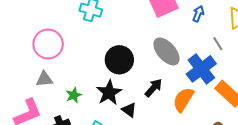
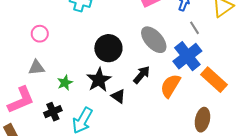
pink circle: (48, 44) -> (40, 34), size x0.6
gray line: (218, 44) -> (194, 28), moved

